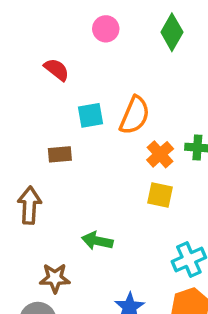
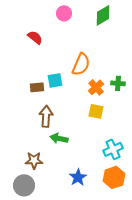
green diamond: (172, 32) -> (103, 15), turned 30
cyan square: (90, 115) -> (55, 80), moved
brown arrow: (29, 205) -> (46, 116), moved

